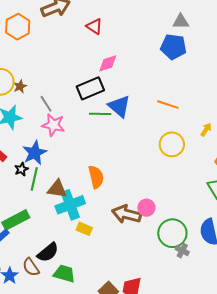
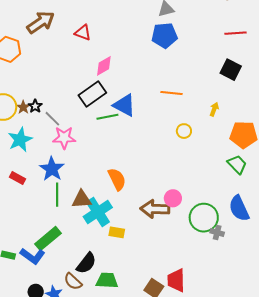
yellow circle: (172, 144) -> (184, 131), size x0.6
black star: (21, 169) -> (35, 106), moved

